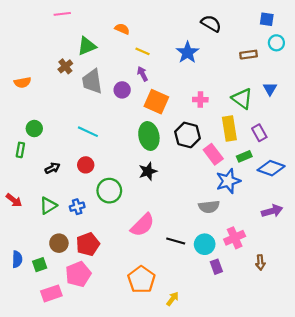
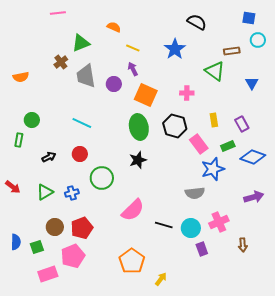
green triangle: (242, 99) -> (215, 71), moved
yellow rectangle: (229, 129) -> (214, 120), size x0.6

